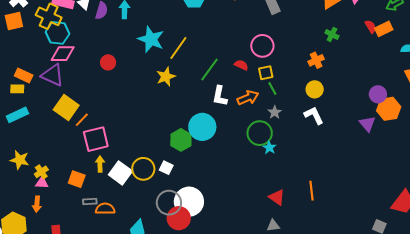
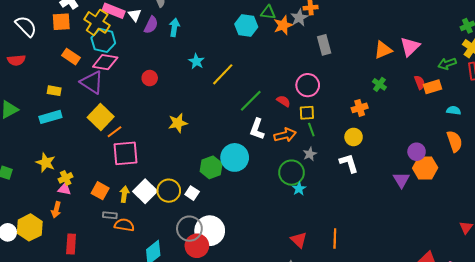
cyan star: (151, 39) -> (196, 61), size x0.6
orange rectangle: (24, 76) -> (71, 57), moved
yellow star: (166, 77) -> (178, 123), moved
yellow arrow: (100, 164) -> (124, 194), moved

